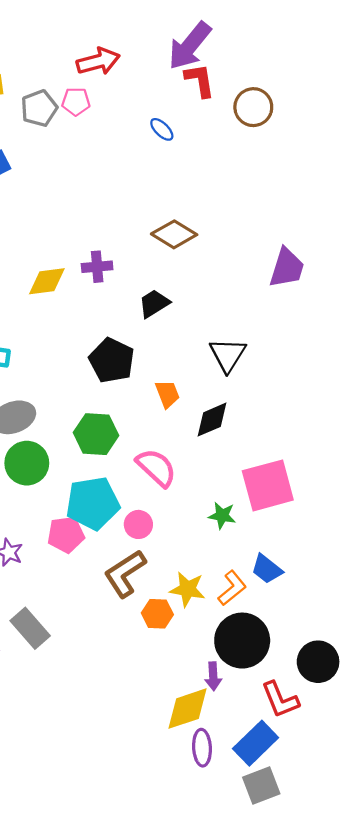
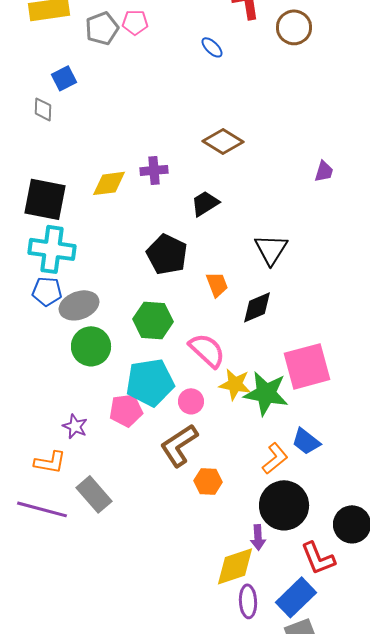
purple trapezoid: (287, 268) -> (324, 171), size x0.6
green star: (222, 516) -> (266, 393), size x1.8
yellow star: (187, 589) -> (235, 384), moved

